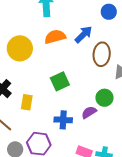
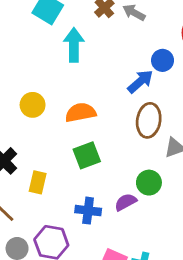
blue arrow: (83, 34) -> (140, 81), moved
orange semicircle: (55, 37) -> (81, 112), moved
yellow circle: (20, 48) -> (33, 105), size x0.7

